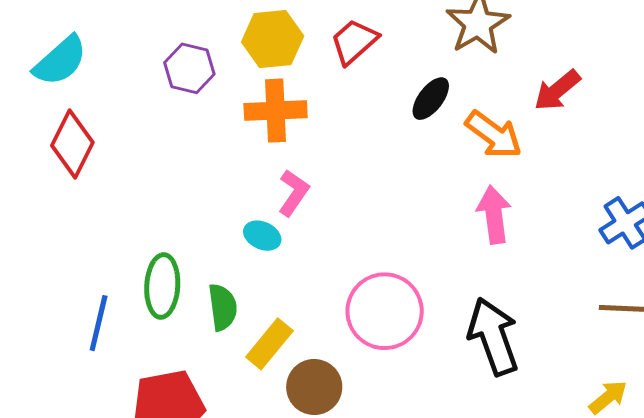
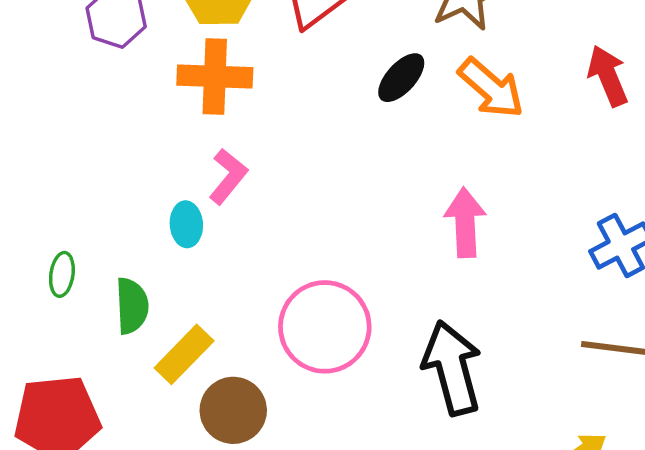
red arrow: (557, 90) -> (608, 76), moved, turned 102
orange arrow: (494, 135) -> (491, 88), moved
cyan ellipse: (262, 236) -> (186, 224), turned 57
green ellipse: (162, 286) -> (62, 274), size x0.6

